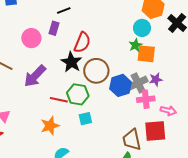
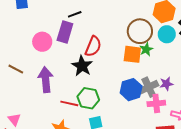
purple rectangle: (54, 28) -> (65, 32), size x1.5
cyan circle: (142, 28) -> (167, 34), moved
orange square: (146, 54) -> (132, 54), moved
brown circle: (96, 71) -> (140, 31), moved
purple arrow: (35, 76) -> (46, 80), turned 130

